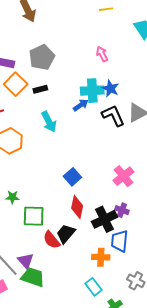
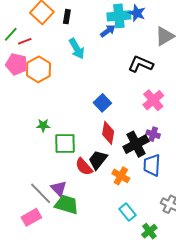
black rectangle: (40, 89) -> (67, 17), turned -64
black L-shape: (113, 116) -> (141, 64), moved, turned -40
orange cross: (101, 257) -> (121, 176), moved, turned 30

